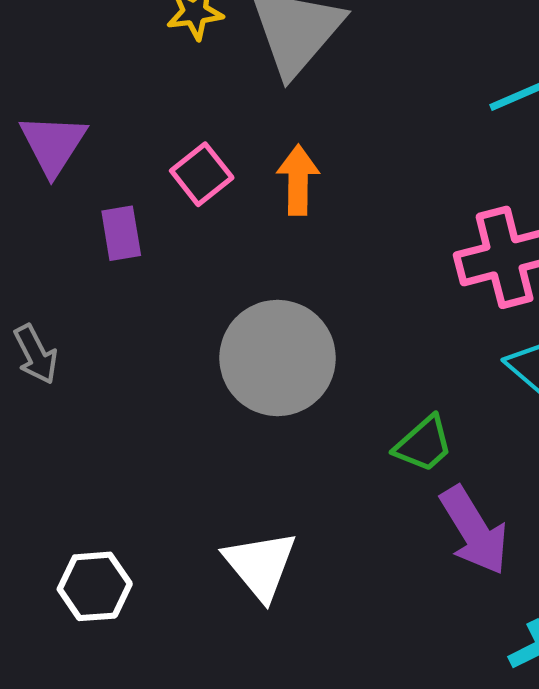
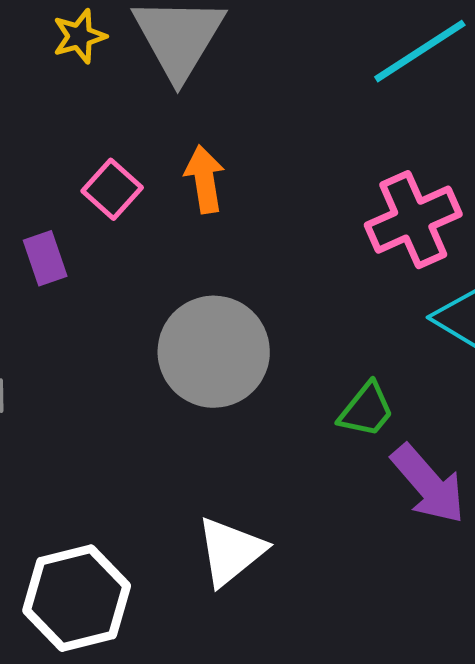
white triangle: (260, 565) -> (231, 551), turned 40
white hexagon: (95, 586) -> (77, 598), size x1.5

